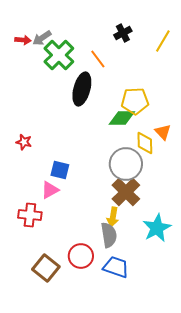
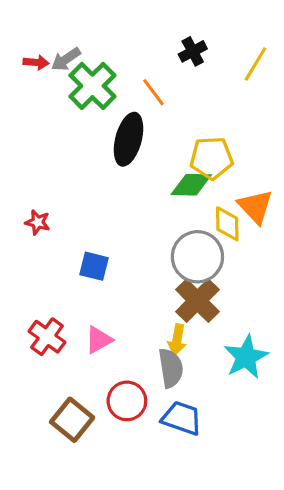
orange triangle: (163, 132) -> (255, 207), size x1.4
pink triangle: (50, 190) -> (99, 340), moved
red cross: (30, 215) -> (47, 337), turned 30

